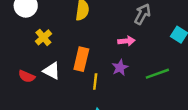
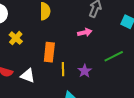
purple star: (120, 68) -> (85, 71), moved
white triangle: (52, 71) -> (28, 76), moved

